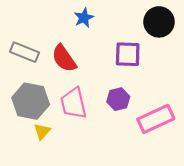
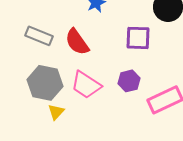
pink trapezoid: (73, 103) -> (86, 85), turned -44

